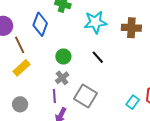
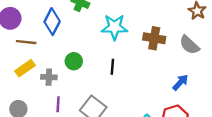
brown line: (20, 45) -> (26, 42), turned -66
black line: (98, 57) -> (112, 67), turned 40
gray cross: (62, 78) -> (49, 77), moved, turned 32

